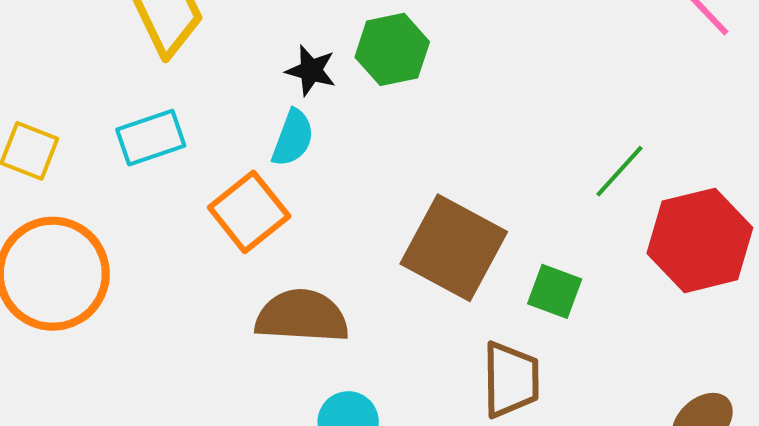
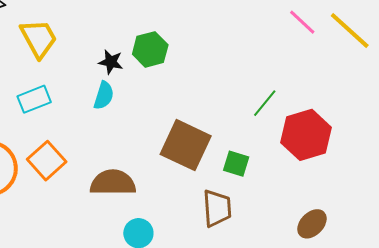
orange square: (249, 212) -> (47, 161), moved

